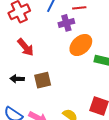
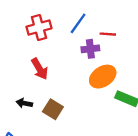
brown square: (43, 80) -> (53, 109), turned 36

